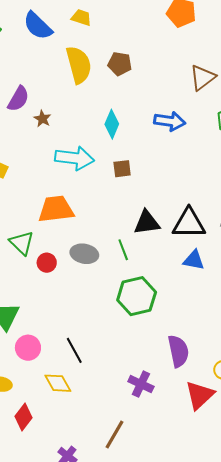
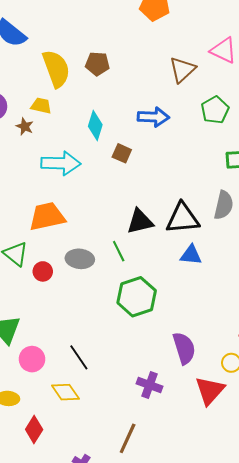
yellow trapezoid: (81, 18) -> (41, 106), moved
brown square: (122, 169) -> (122, 153), moved, turned 36

